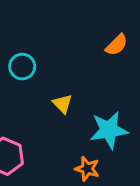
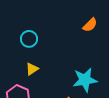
yellow triangle: (62, 104) -> (32, 69), moved, turned 40

